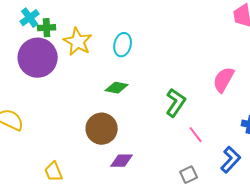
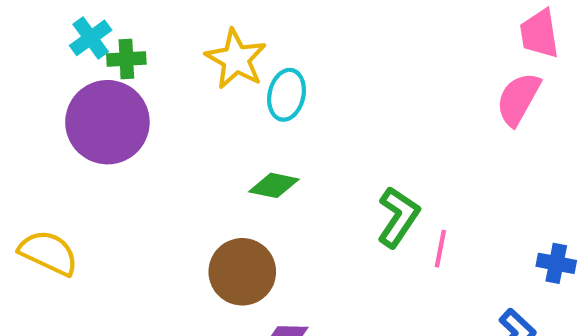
yellow star: (78, 42) -> (236, 59), moved
pink semicircle: (224, 80) -> (518, 99), moved
pink line: (196, 135) -> (440, 249), moved, turned 48

